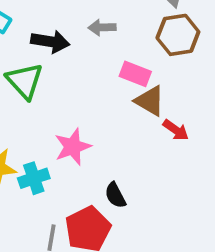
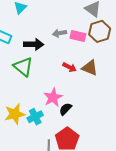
pink rectangle: (135, 74) -> (78, 36), moved
red arrow: (176, 130) -> (70, 67), moved
black semicircle: (115, 195) -> (65, 109), moved, turned 80

